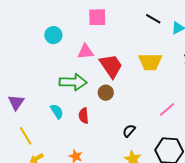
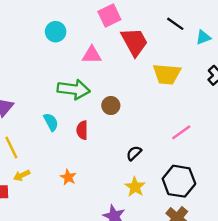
pink square: (97, 17) -> (109, 15), turned -30
red trapezoid: (111, 66) -> (134, 42), moved

